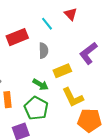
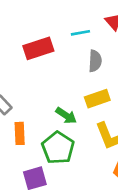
cyan line: (47, 24) -> (80, 33), turned -64
gray semicircle: (43, 51) -> (95, 61), moved

